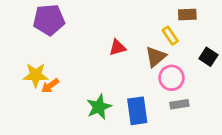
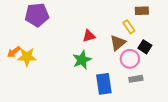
black square: (208, 57) -> (145, 47), moved
orange arrow: (50, 86) -> (14, 52), moved
green star: (99, 107) -> (82, 60), moved

